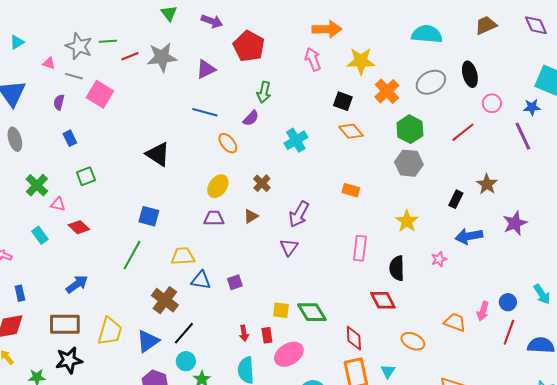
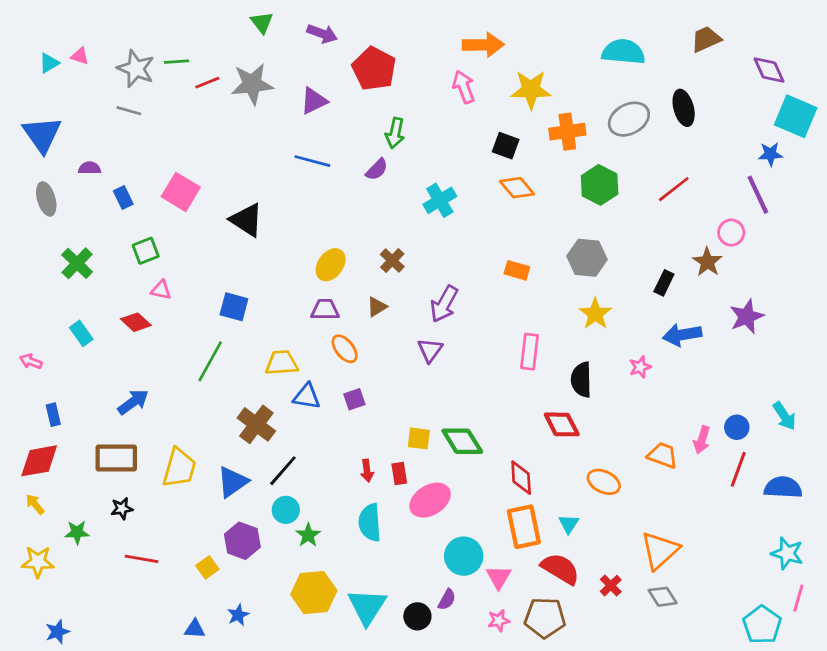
purple diamond: (536, 25) -> (769, 70), moved
pink triangle: (49, 63) -> (80, 56), moved
orange cross: (387, 91) -> (567, 132), turned 35
pink square: (100, 94) -> (181, 192), moved
purple semicircle: (59, 102) -> (90, 168), moved, turned 77
pink circle: (492, 103) -> (731, 233), moved
orange ellipse: (228, 143) -> (345, 349), moved
gray hexagon: (409, 163) -> (587, 258), moved
pink triangle: (58, 204) -> (161, 290), moved
black star: (69, 360) -> (122, 508), size x0.6

